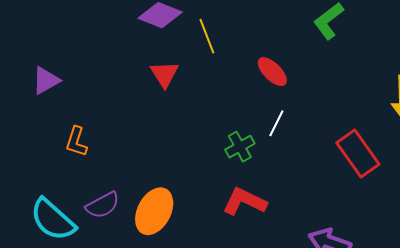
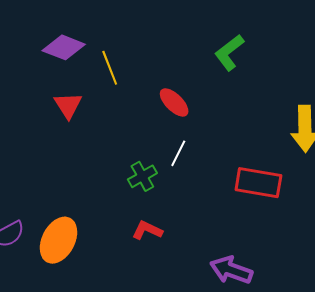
red rectangle: (358, 154) -> (258, 183), turned -45
red L-shape: (245, 202) -> (147, 230), size x0.7

